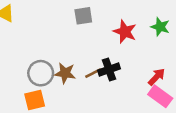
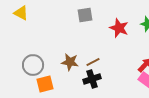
black cross: (109, 69) -> (92, 79), moved
gray circle: (41, 73) -> (33, 65), moved

